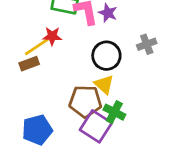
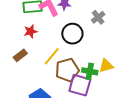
yellow line: (37, 47) -> (52, 56), moved
yellow triangle: (104, 84) -> (106, 66), moved, turned -42

